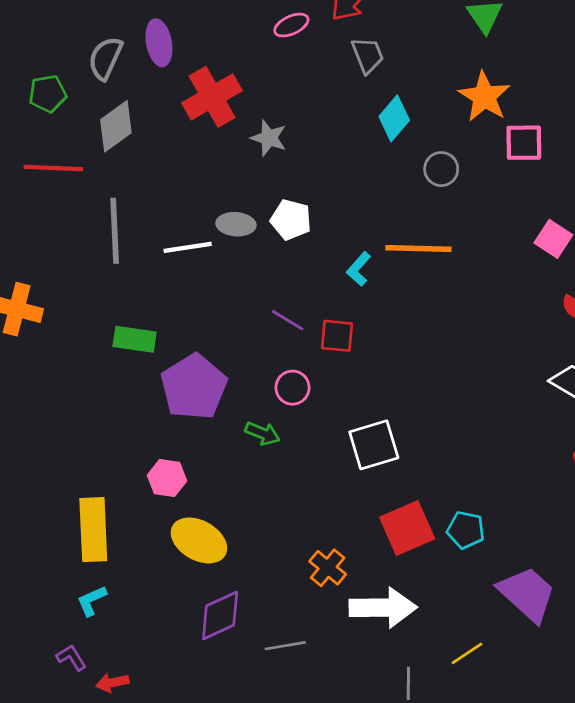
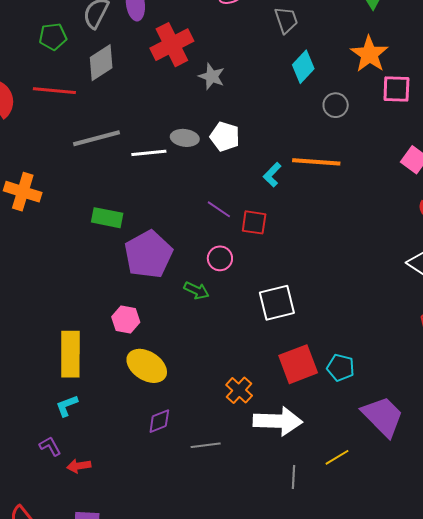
gray line: (115, 231) -> (96, 138), turned 75
purple diamond: (220, 615) -> (159, 421), size x0.7

